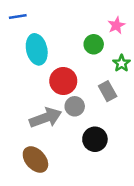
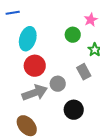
cyan ellipse: (37, 49) -> (28, 39), turned 30
red circle: (63, 81) -> (35, 66), moved

